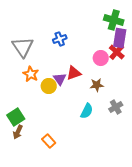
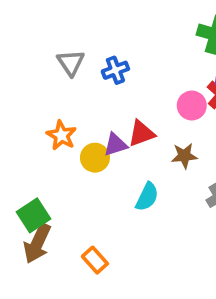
gray triangle: (23, 47) -> (71, 63), moved, size x0.7
purple triangle: (60, 79) -> (115, 145), turned 48
cyan semicircle: (87, 111) -> (147, 197), moved
brown arrow: (18, 132) -> (37, 243), size x1.5

